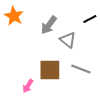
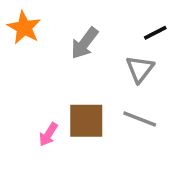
gray triangle: (68, 40) -> (140, 69), moved, turned 30
pink arrow: (28, 86) -> (48, 135), moved

